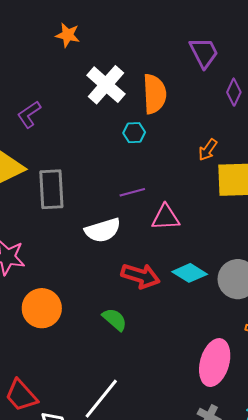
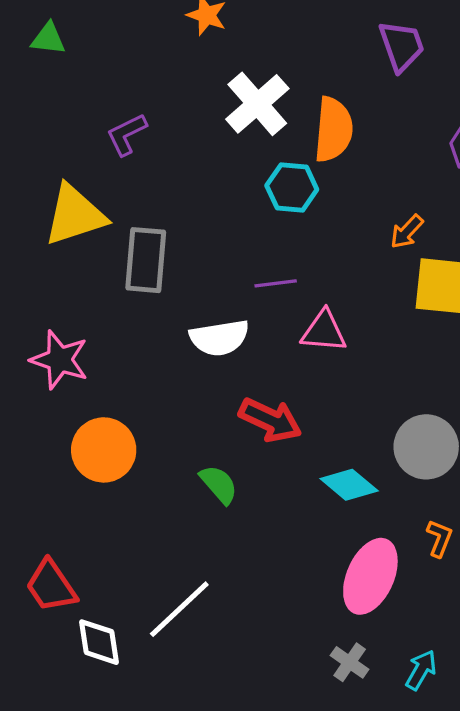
purple trapezoid: (204, 53) -> (402, 46), moved
cyan hexagon: (134, 133) -> (292, 187), size x1.4
cyan diamond: (190, 273) -> (349, 485), moved

